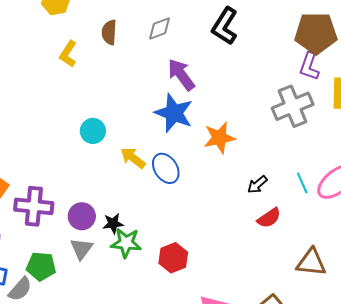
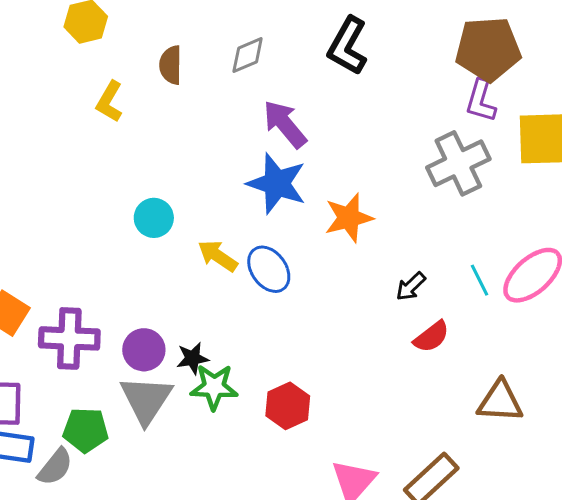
gray triangle: (82, 249) -> (146, 400), size x1.5

